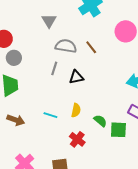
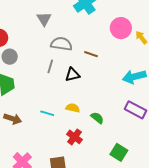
brown line: (91, 47) -> (91, 54), moved, turned -32
yellow semicircle: (76, 110) -> (73, 108), turned -88
green square: (118, 130) -> (119, 152), moved, turned 30

